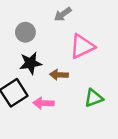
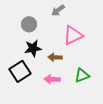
pink arrow: (43, 103) -> (52, 79), moved

